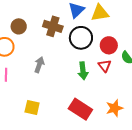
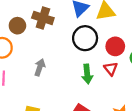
brown cross: (53, 26) -> (43, 18), moved

